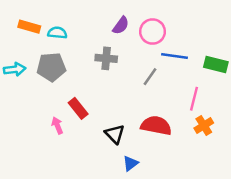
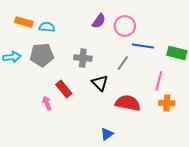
gray cross: (106, 58) -> (83, 58), moved
orange cross: (204, 125) -> (167, 103), turned 35
black triangle: (115, 134) -> (100, 83), moved

